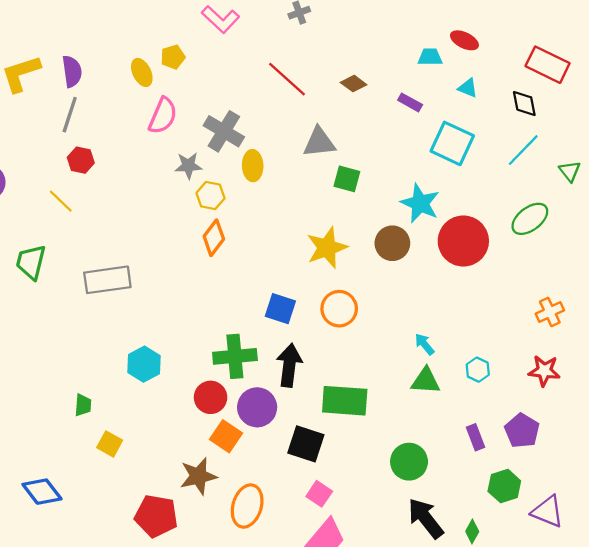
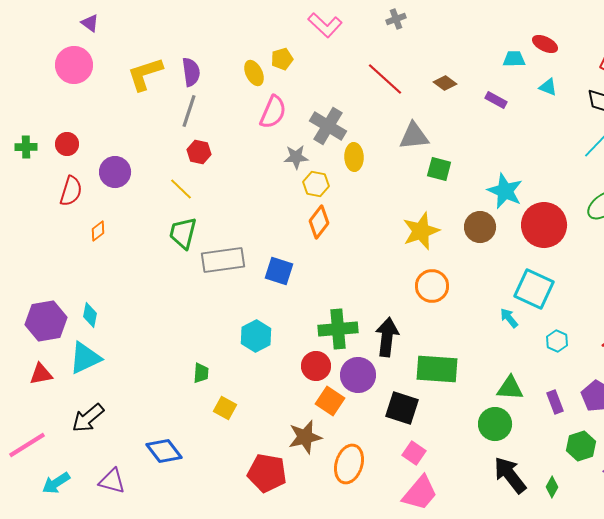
cyan square: (452, 143) -> (534, 289), moved
green trapezoid: (31, 262) -> (183, 233), moved
blue square: (280, 309) -> (279, 271), moved
green triangle: (426, 381) -> (510, 388), moved

